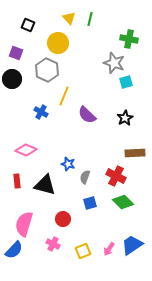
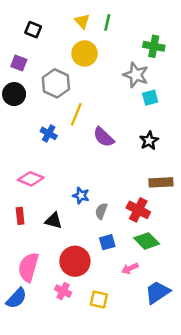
yellow circle: (58, 43) -> (85, 53), moved
black triangle: (45, 185) -> (53, 221), size x0.7
red circle: (63, 219) -> (75, 261), size x1.6
pink arrow: (109, 249) -> (130, 268), moved, turned 32
yellow square: (83, 251) -> (99, 299), turned 35

